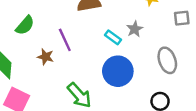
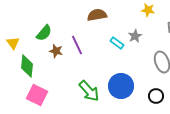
brown star: (46, 57) -> (56, 51), moved
blue circle: (118, 71) -> (121, 86), moved

